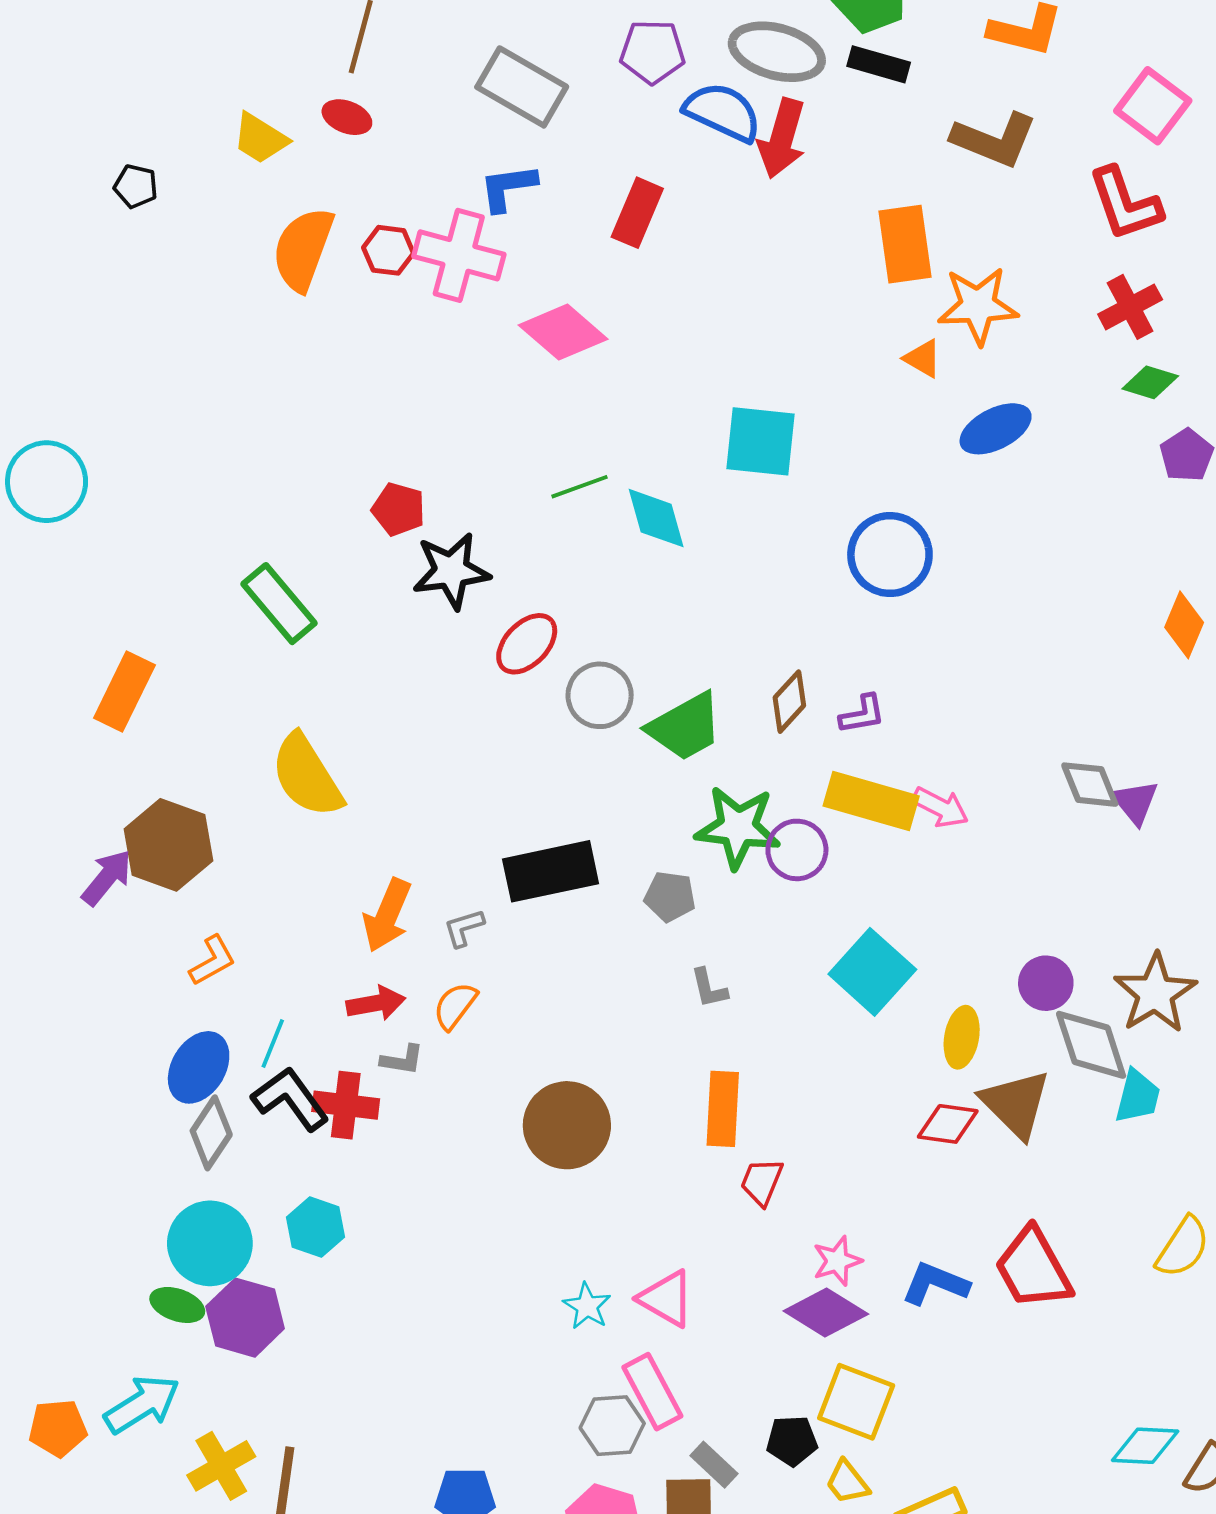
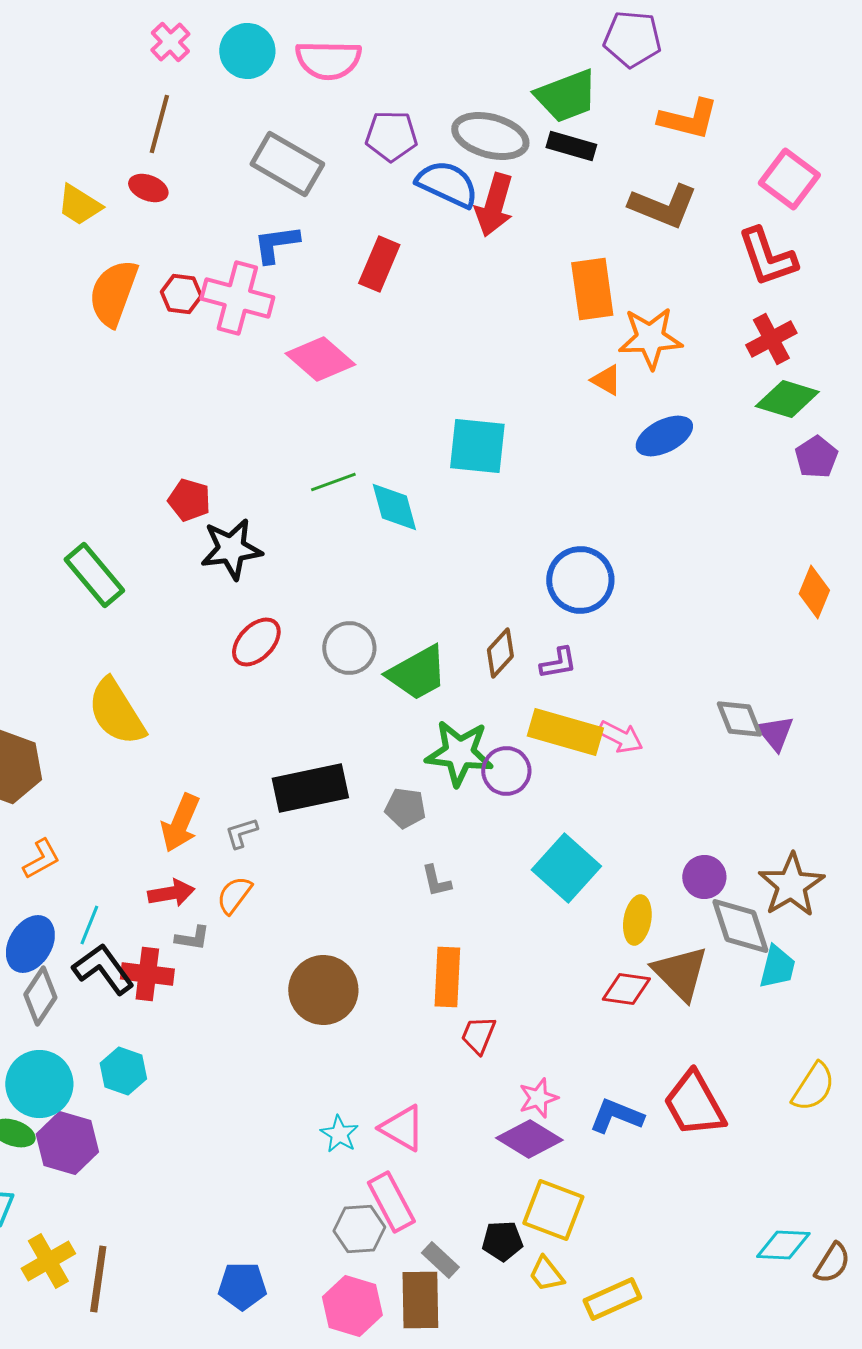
green diamond: (1150, 382) -> (787, 399), size x1.4
blue circle: (890, 555) -> (580, 580), moved
red ellipse: (527, 644) -> (256, 642), moved

